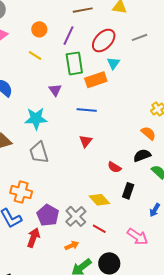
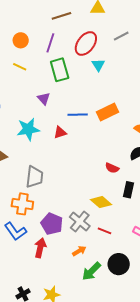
orange rectangle: (96, 80) -> (108, 112), moved
red triangle: (86, 141) -> (60, 132), moved, turned 40
gray trapezoid: (39, 152) -> (34, 177), moved, turned -150

